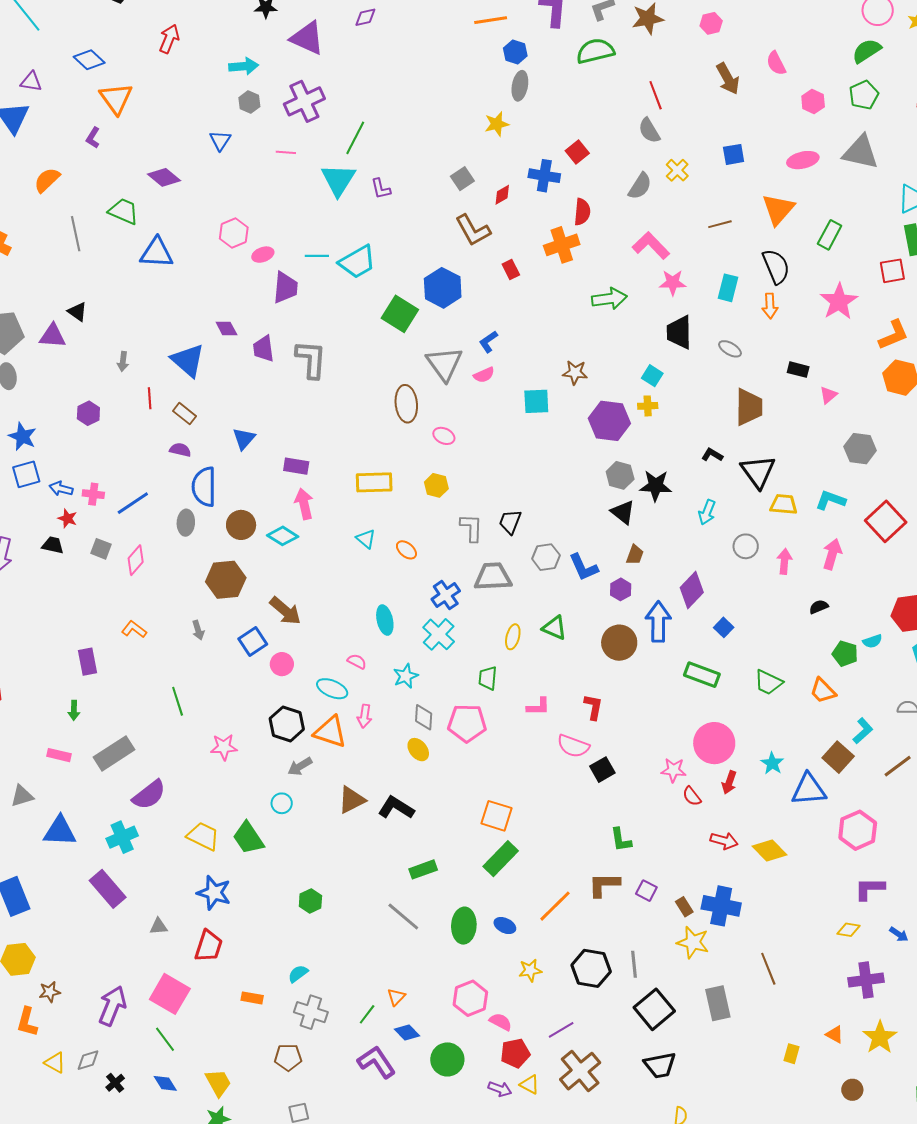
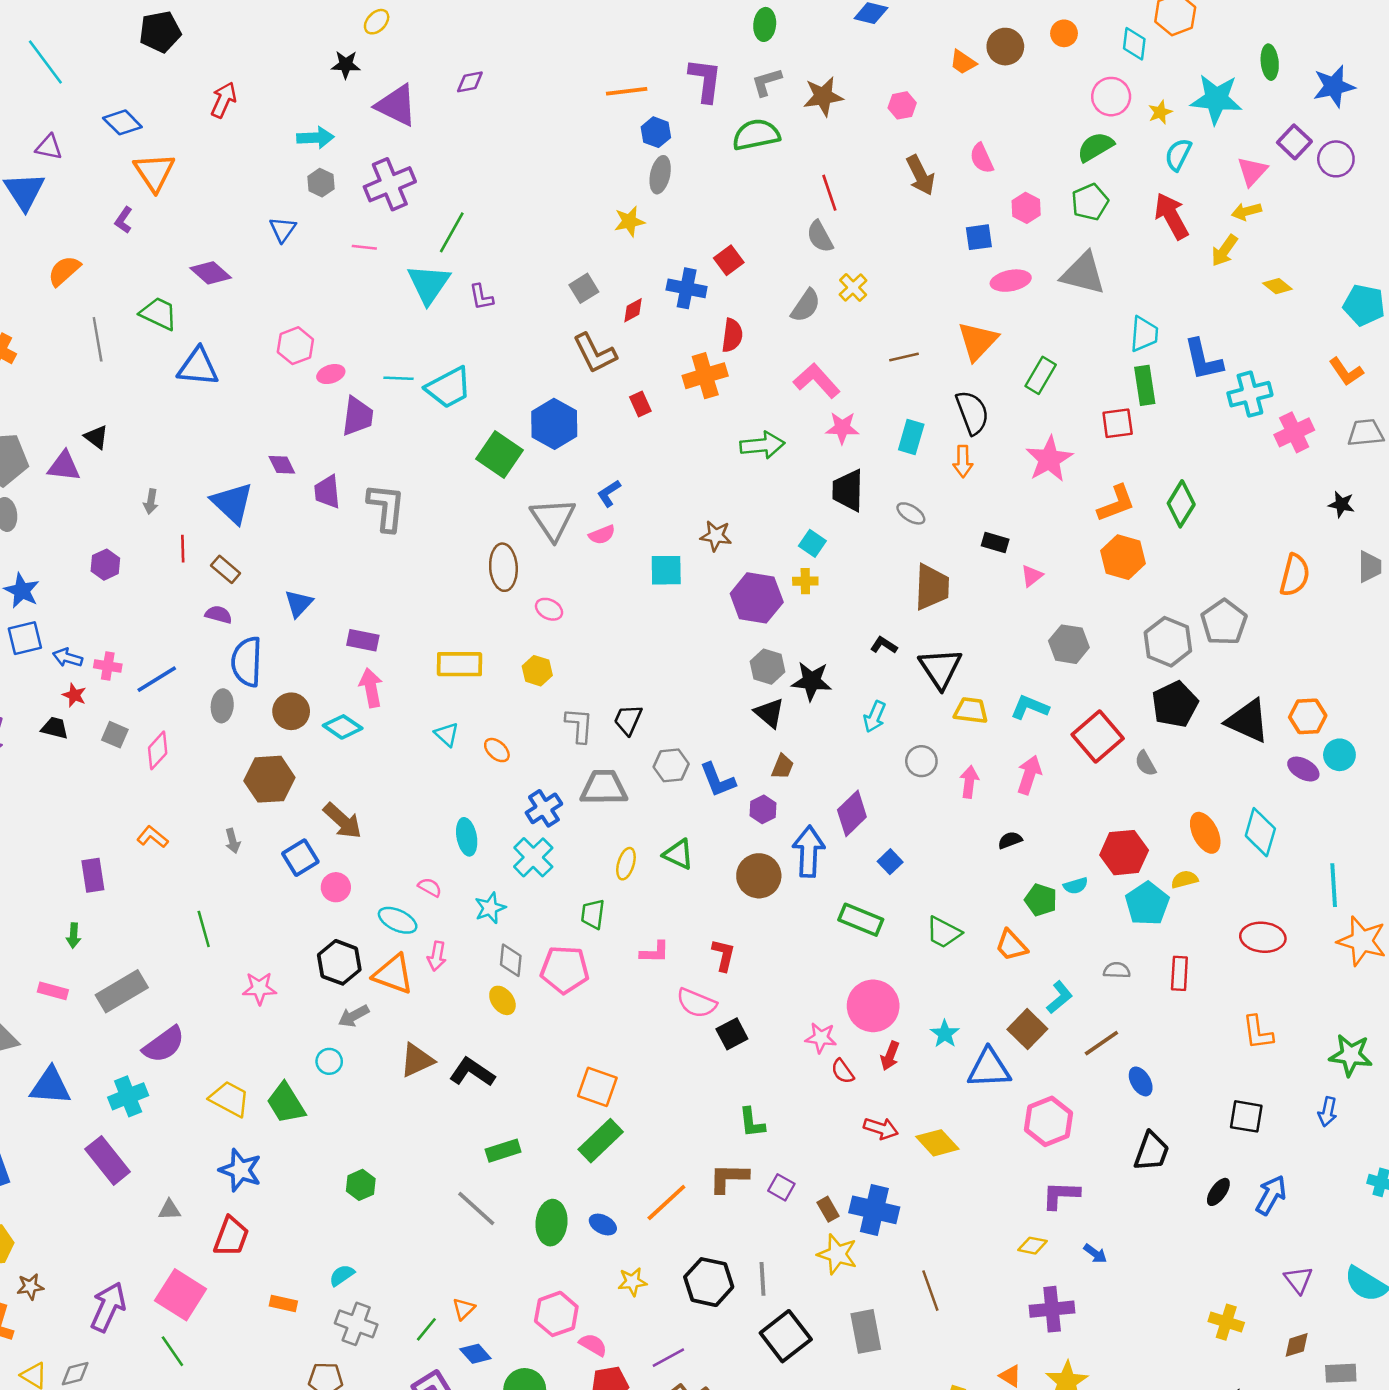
blue square: (734, 154) -> (979, 237), moved

